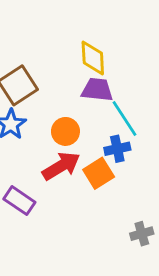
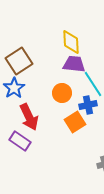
orange circle: (65, 131) -> (62, 93), moved
red arrow: (61, 166) -> (29, 117), moved, turned 96

